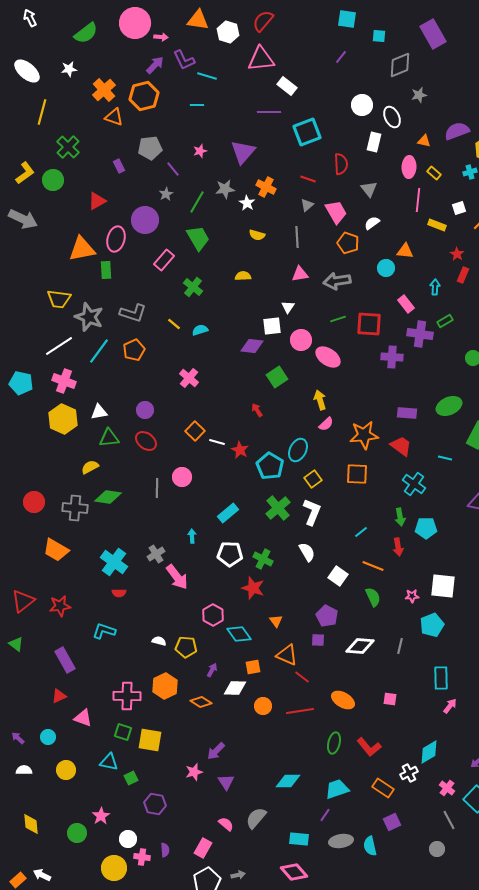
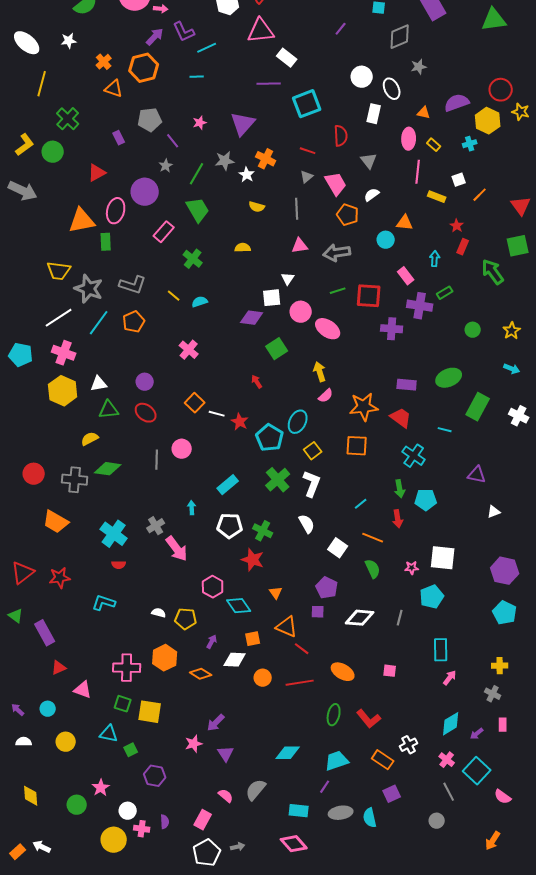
cyan line: (207, 76) -> (207, 48), turned -42
orange cross: (104, 90) -> (104, 62), size x0.7
purple rectangle: (65, 660) -> (45, 633), moved
cyan diamond: (429, 752) -> (451, 724), moved

